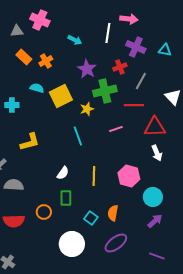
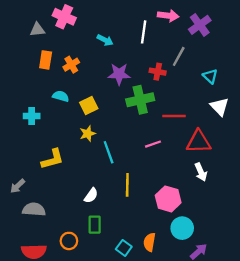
purple cross: (136, 47) -> (200, 25), moved, turned 30
cyan triangle: (165, 50) -> (210, 76), moved, turned 32
orange rectangle: (24, 57) -> (46, 60), turned 56
red cross: (120, 67) -> (158, 72), turned 32
purple star: (87, 69) -> (119, 74), turned -30
gray line: (141, 81) -> (179, 56), moved
yellow square: (61, 96) -> (89, 105), size x0.7
yellow star: (87, 109) -> (88, 134), moved
yellow line: (94, 176) -> (127, 185), moved
cyan circle: (153, 197) -> (182, 228), moved

